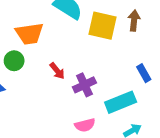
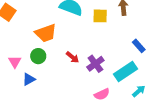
yellow square: (103, 26) -> (100, 16), size x0.7

